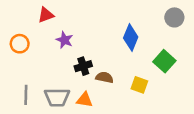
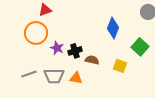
purple star: (65, 40) -> (57, 48), moved
orange circle: (20, 44) -> (36, 33), moved, size x1.5
gray line: (26, 95) -> (29, 74), turned 70

